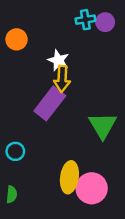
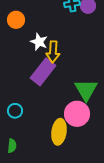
white star: (58, 60) -> (39, 42), moved
pink circle: (92, 188) -> (77, 114), moved

